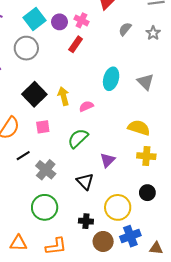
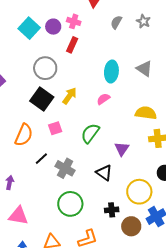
gray circle: (26, 48) -> (45, 68), moved
yellow arrow: (64, 96) -> (70, 96), turned 60
pink semicircle: (86, 106) -> (103, 99), moved

